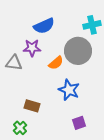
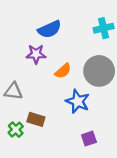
gray circle: (78, 51) -> (99, 71), moved
gray triangle: (14, 63) -> (13, 91), moved
green cross: (20, 128) -> (16, 130), moved

